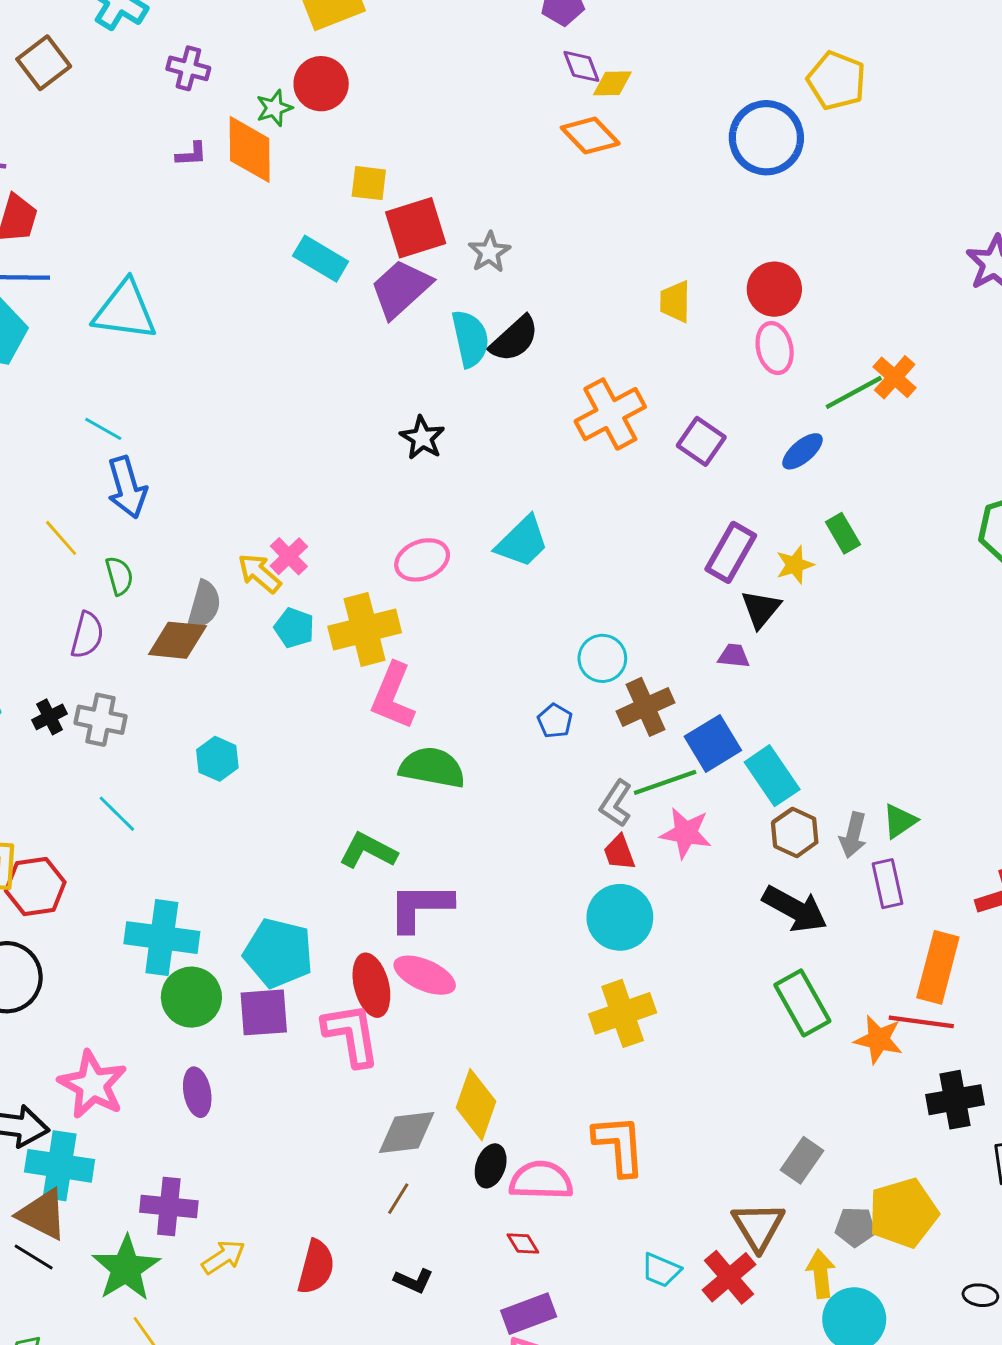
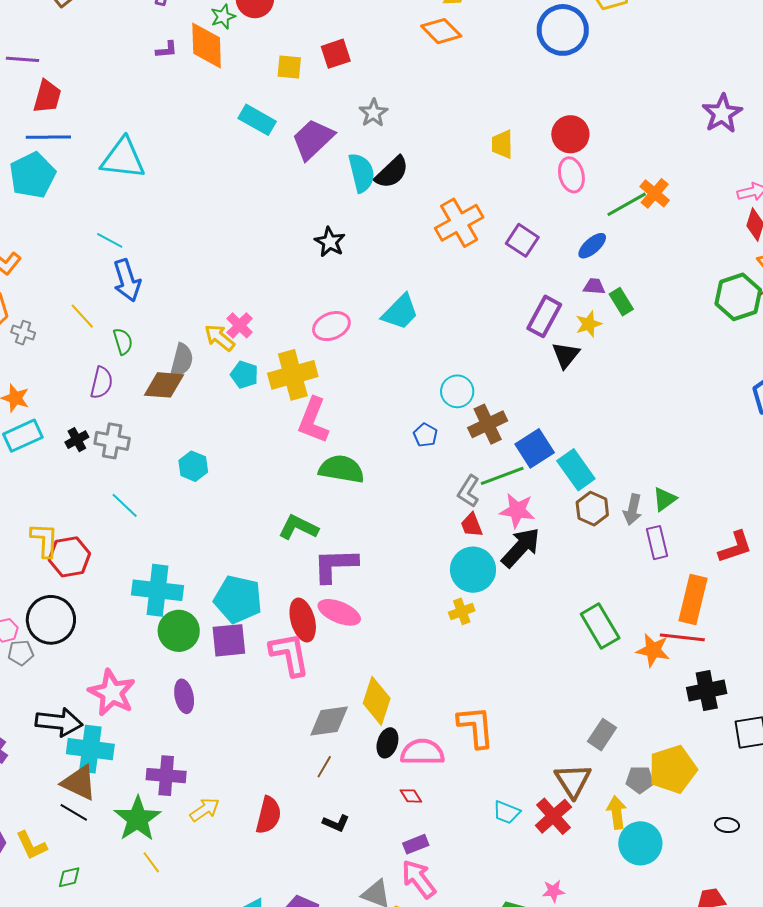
red square: (416, 228) -> (336, 54), moved, size x0.7
purple trapezoid: (734, 656) -> (594, 286), moved
black arrow: (795, 909) -> (521, 547), moved, turned -75
yellow cross: (623, 1013) -> (462, 611), moved, size x0.6
purple rectangle: (529, 1314) -> (416, 844), size x0.7

